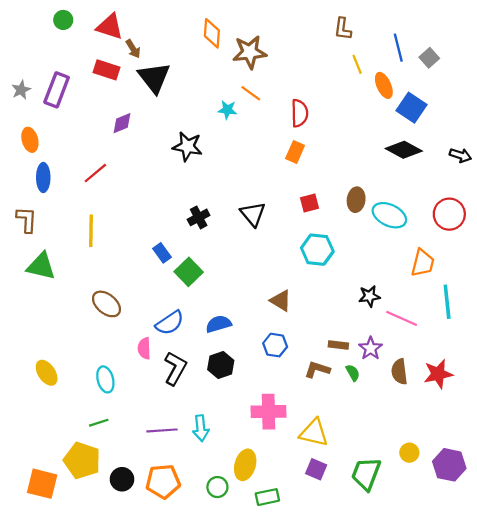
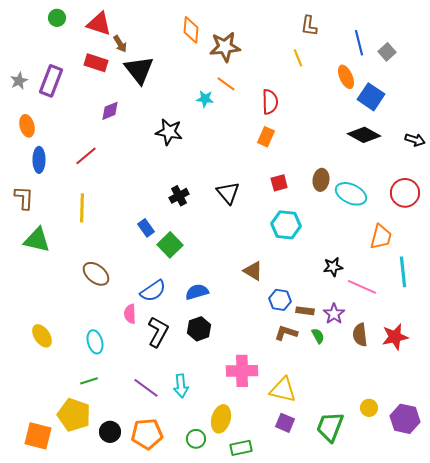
yellow line: (357, 64) -> (298, 58), moved
blue hexagon: (275, 345) -> (280, 300), moved
purple line: (162, 430) -> (146, 388), turned 40

